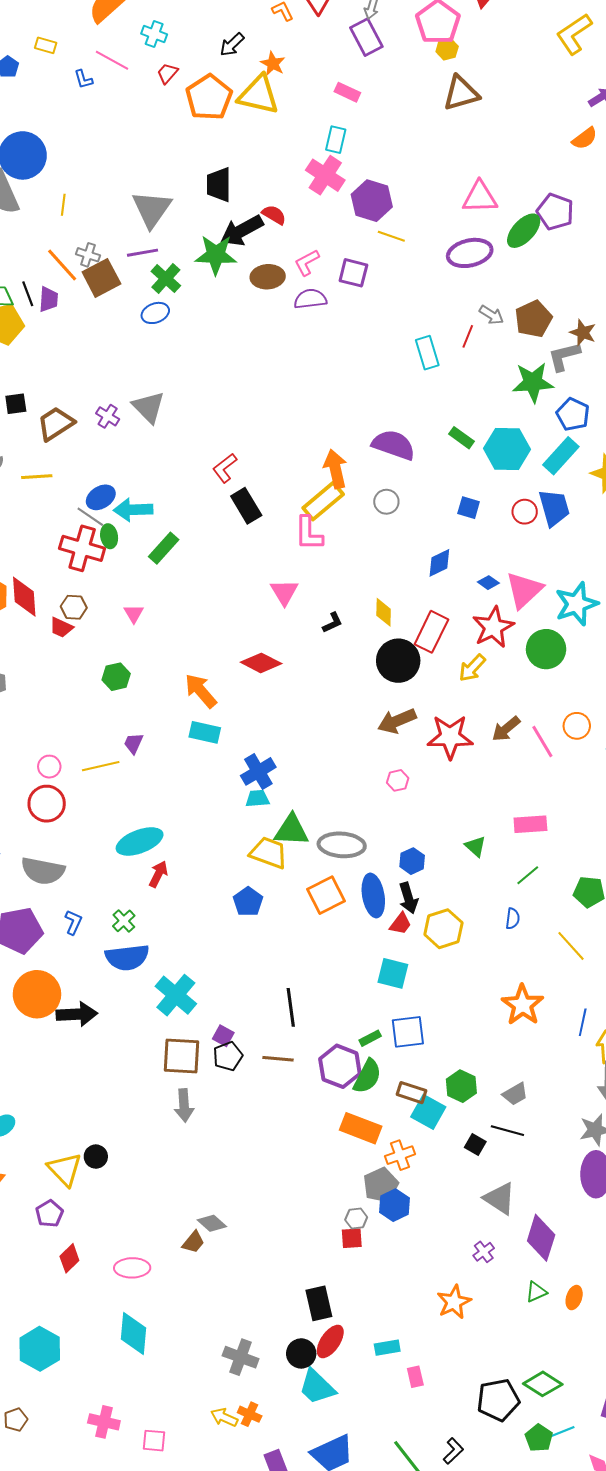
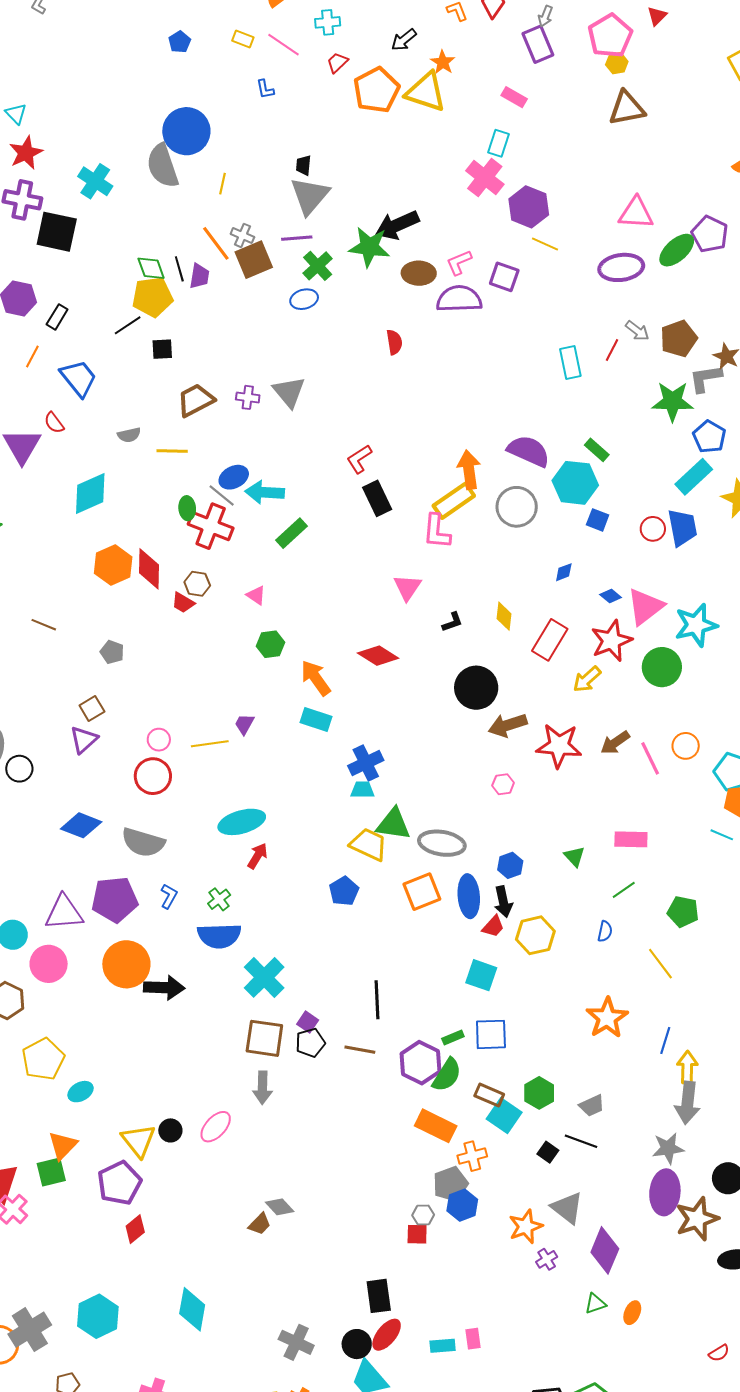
cyan cross: (154, 34) -> (328, 22), turned -30
yellow rectangle: (46, 45) -> (243, 39), moved
blue L-shape: (83, 79) -> (265, 89), moved
black trapezoid: (219, 185) -> (303, 165), moved, size x0.6
red semicircle: (274, 215) -> (394, 342), moved, turned 45
purple semicircle: (310, 299) -> (459, 299), size x1.4
black square: (16, 404) -> (162, 349), moved
purple cross: (108, 416) -> (248, 397), turned -30
cyan hexagon: (507, 449) -> (575, 483), moved
gray circle: (386, 502) -> (517, 507), size x1.6
green ellipse: (109, 536) -> (187, 508), moved
blue diamond: (439, 563) -> (564, 572), size x0.7
pink triangle: (134, 614) -> (256, 595), turned -30
black circle: (398, 661) -> (476, 688), moved
green hexagon: (116, 677) -> (270, 644), moved
purple pentagon: (49, 1214) -> (119, 1183), size x1.6
pink ellipse: (132, 1268) -> (216, 1127), moved, turned -52
orange star: (454, 1302) -> (526, 1227), moved
pink rectangle: (415, 1377) -> (473, 1339), moved

